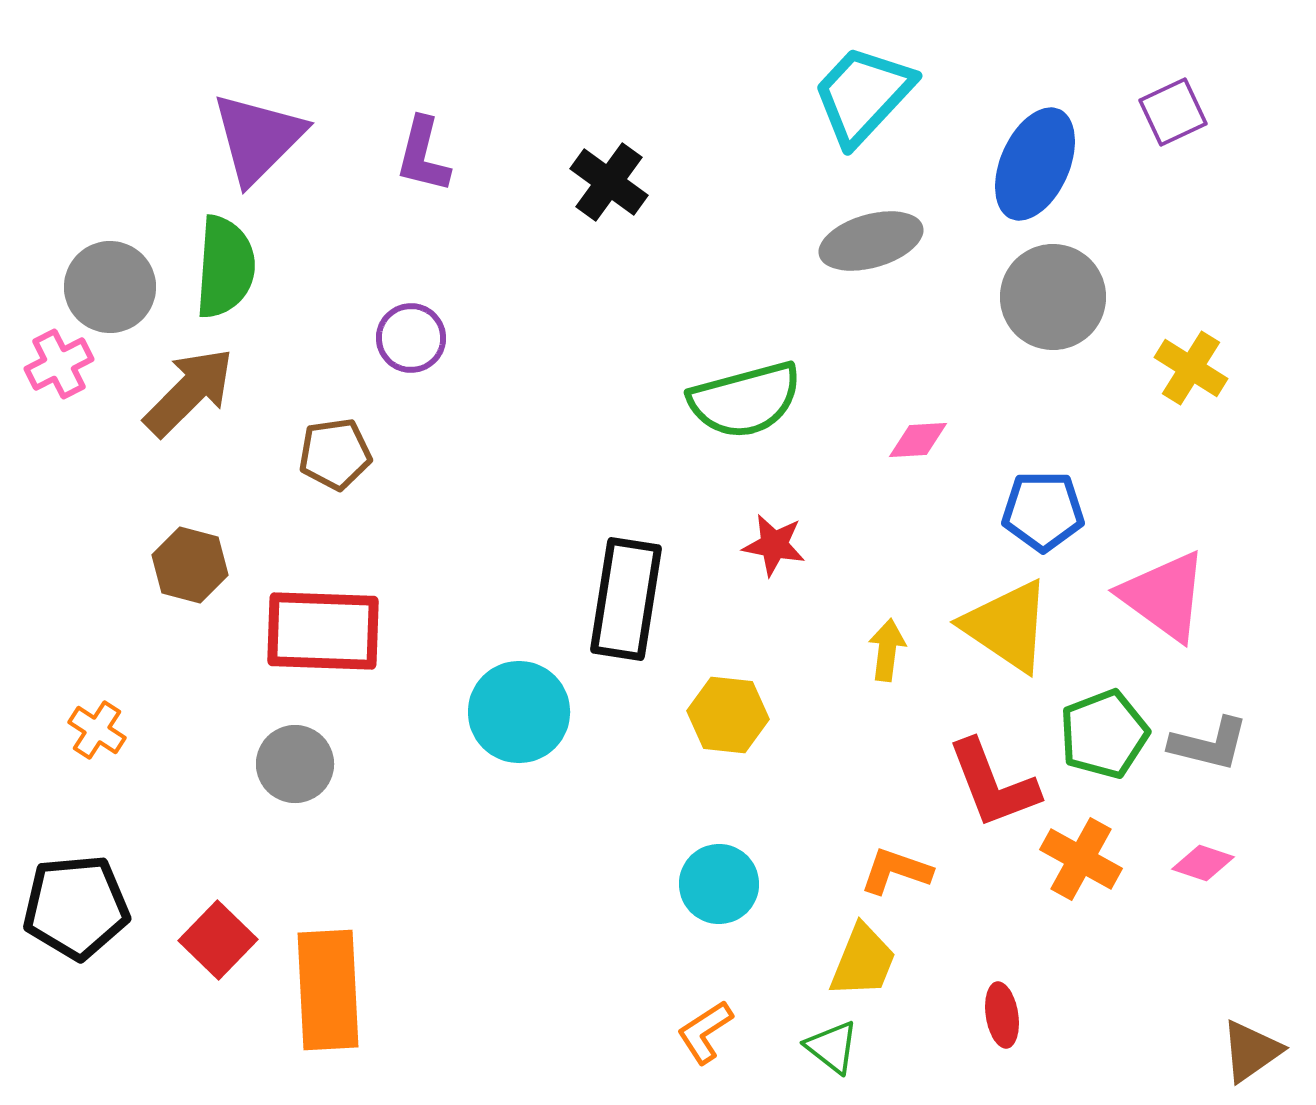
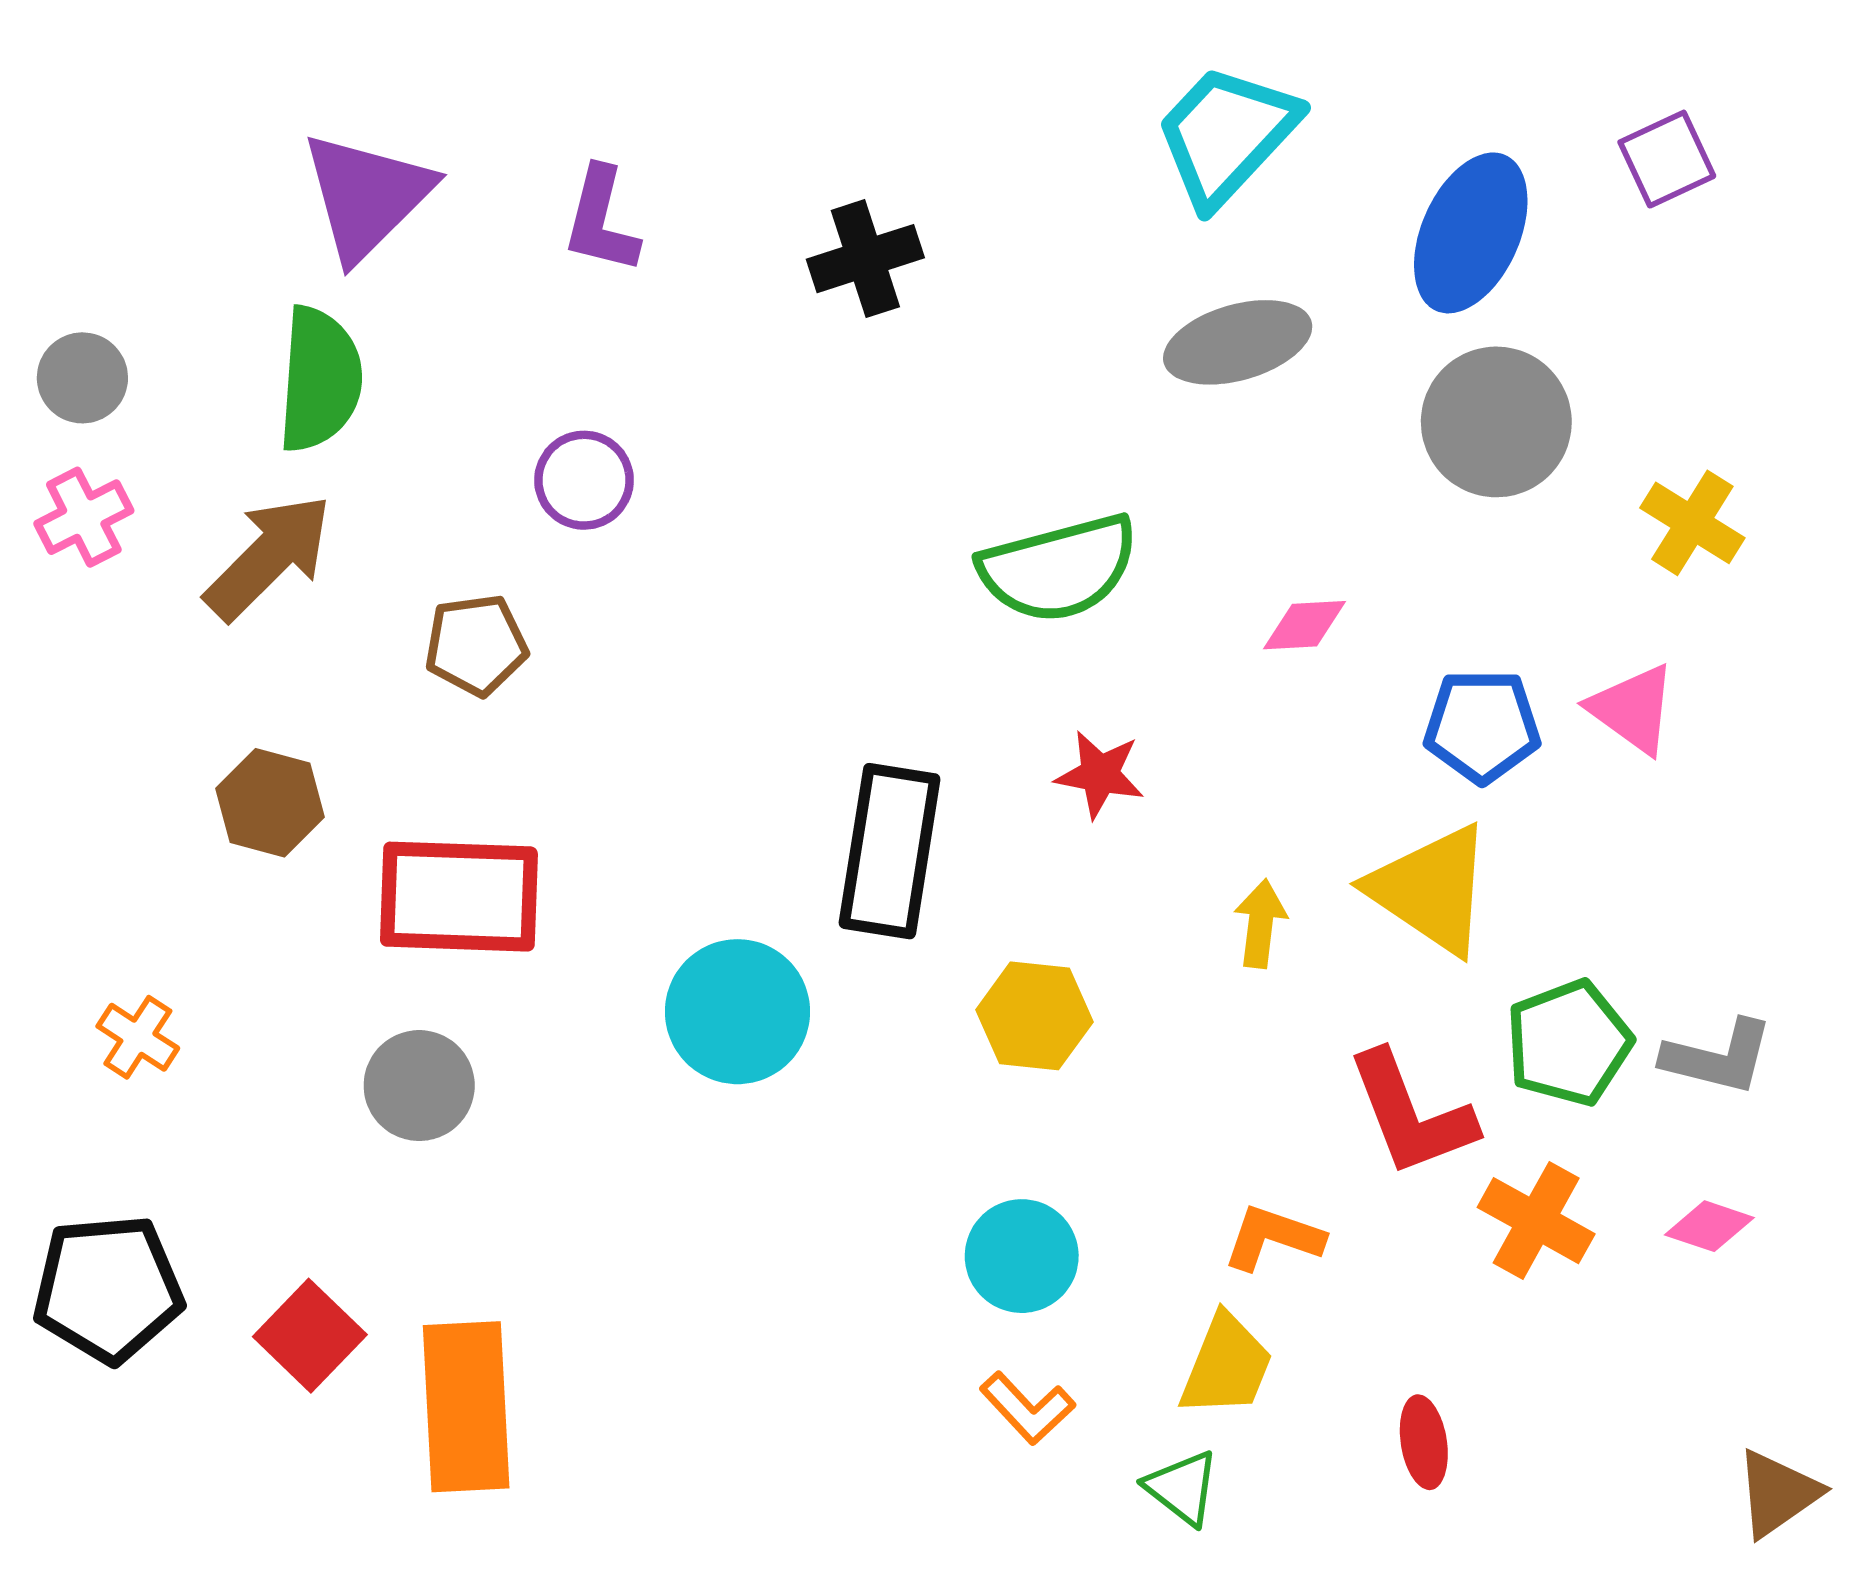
black cross: (609, 182) -> (865, 259), turned 36
gray circle: (110, 287) -> (82, 378), moved, size x0.7
pink triangle: (1164, 596) -> (1633, 709), moved, size x0.7
orange L-shape: (705, 1032) -> (1027, 1408), moved, turned -100

